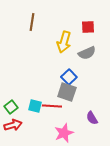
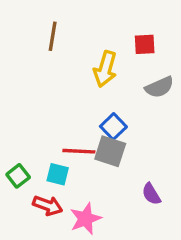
gray semicircle: (87, 53) -> (159, 87), moved
red line: (52, 106) -> (79, 151), moved
red arrow: (13, 125) -> (48, 205), moved, turned 36
pink star: (64, 133) -> (85, 219), moved

